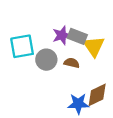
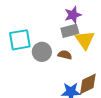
purple star: (62, 35) -> (73, 15), moved
gray rectangle: (77, 36) -> (70, 31), turned -36

